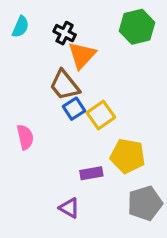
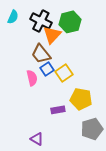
green hexagon: (137, 27) -> (70, 22), moved
black cross: (65, 33) -> (41, 21), size x1.5
pink semicircle: (25, 137) -> (32, 78), moved
purple triangle: (69, 208) -> (37, 139), moved

